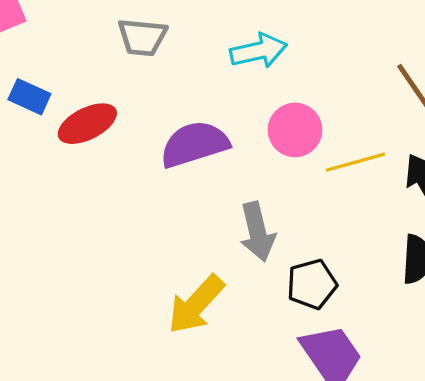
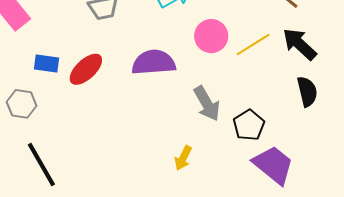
purple semicircle: (195, 144) -> (154, 62), turned 30
yellow arrow: (196, 304) -> (183, 158), size x0.6

